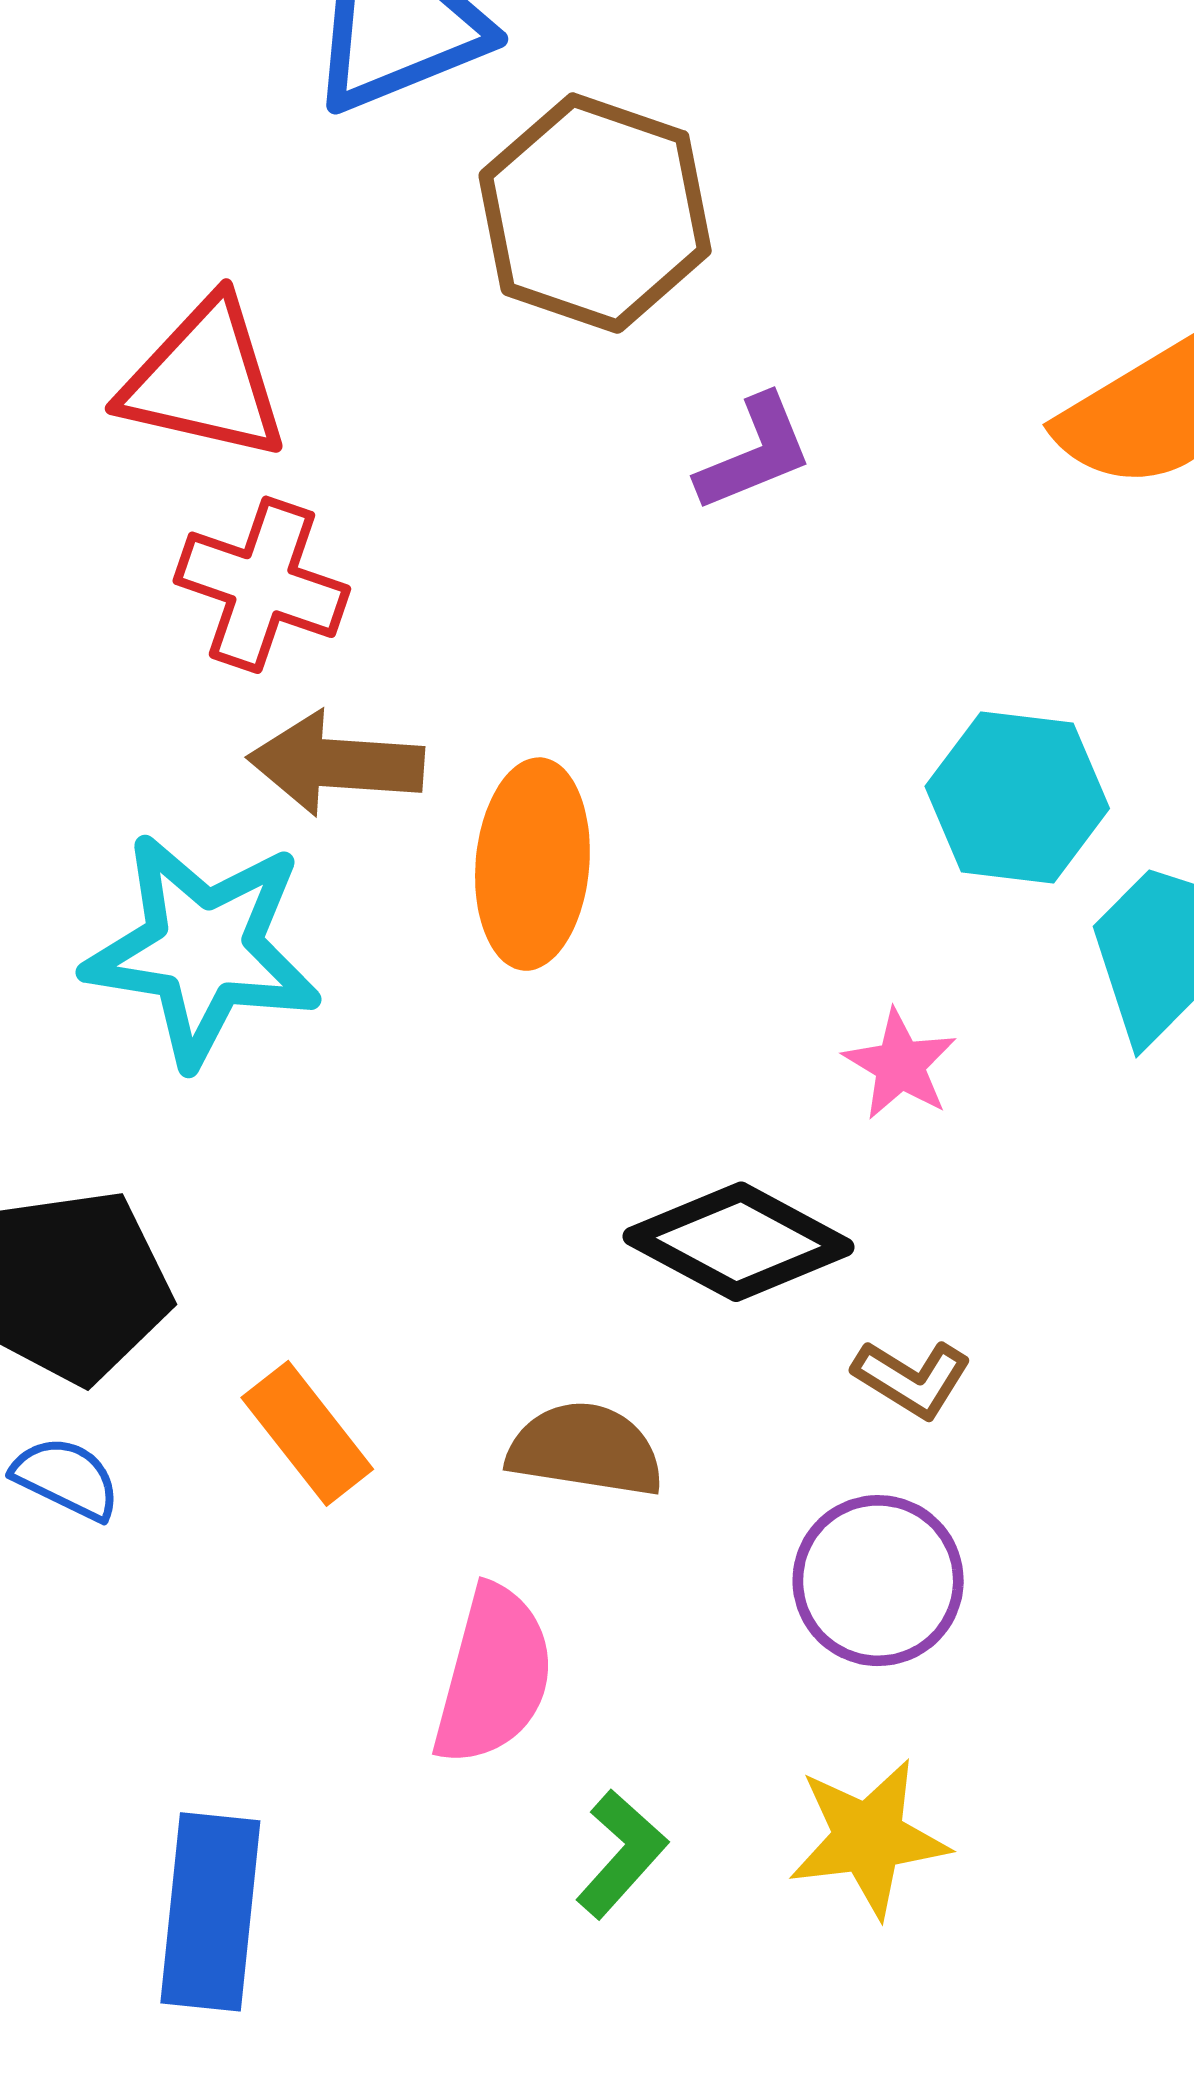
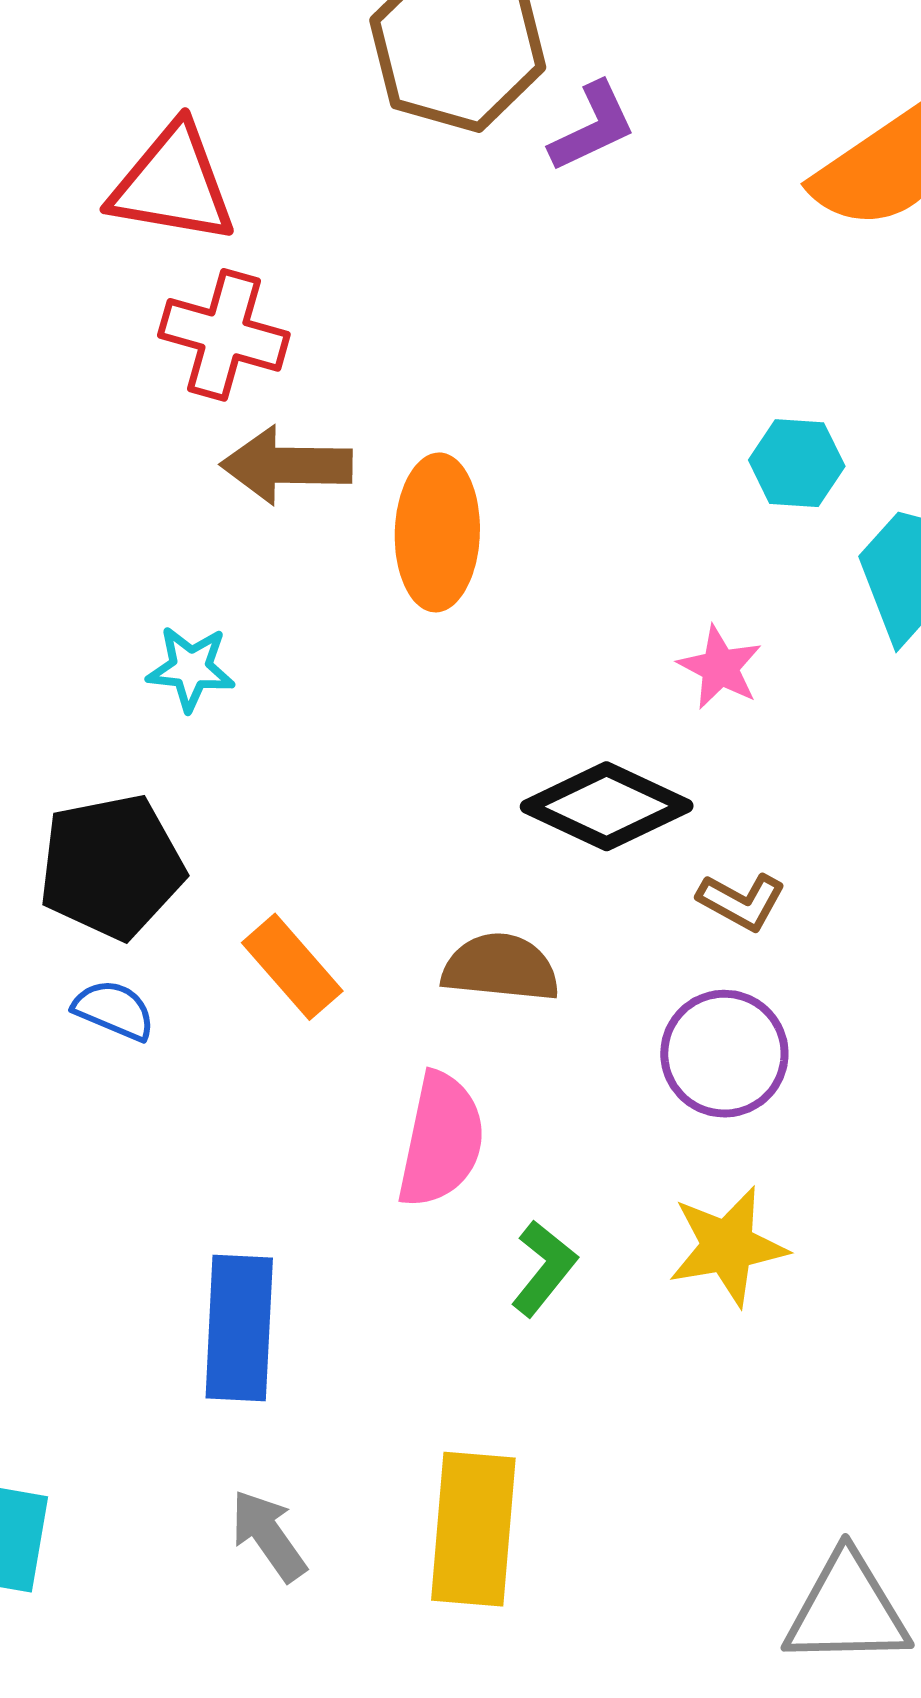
purple L-shape: (755, 453) -> (593, 127), moved
cyan hexagon: (1017, 797) -> (797, 463), size x0.7
cyan star: (203, 949) -> (191, 668), moved, size x0.5

